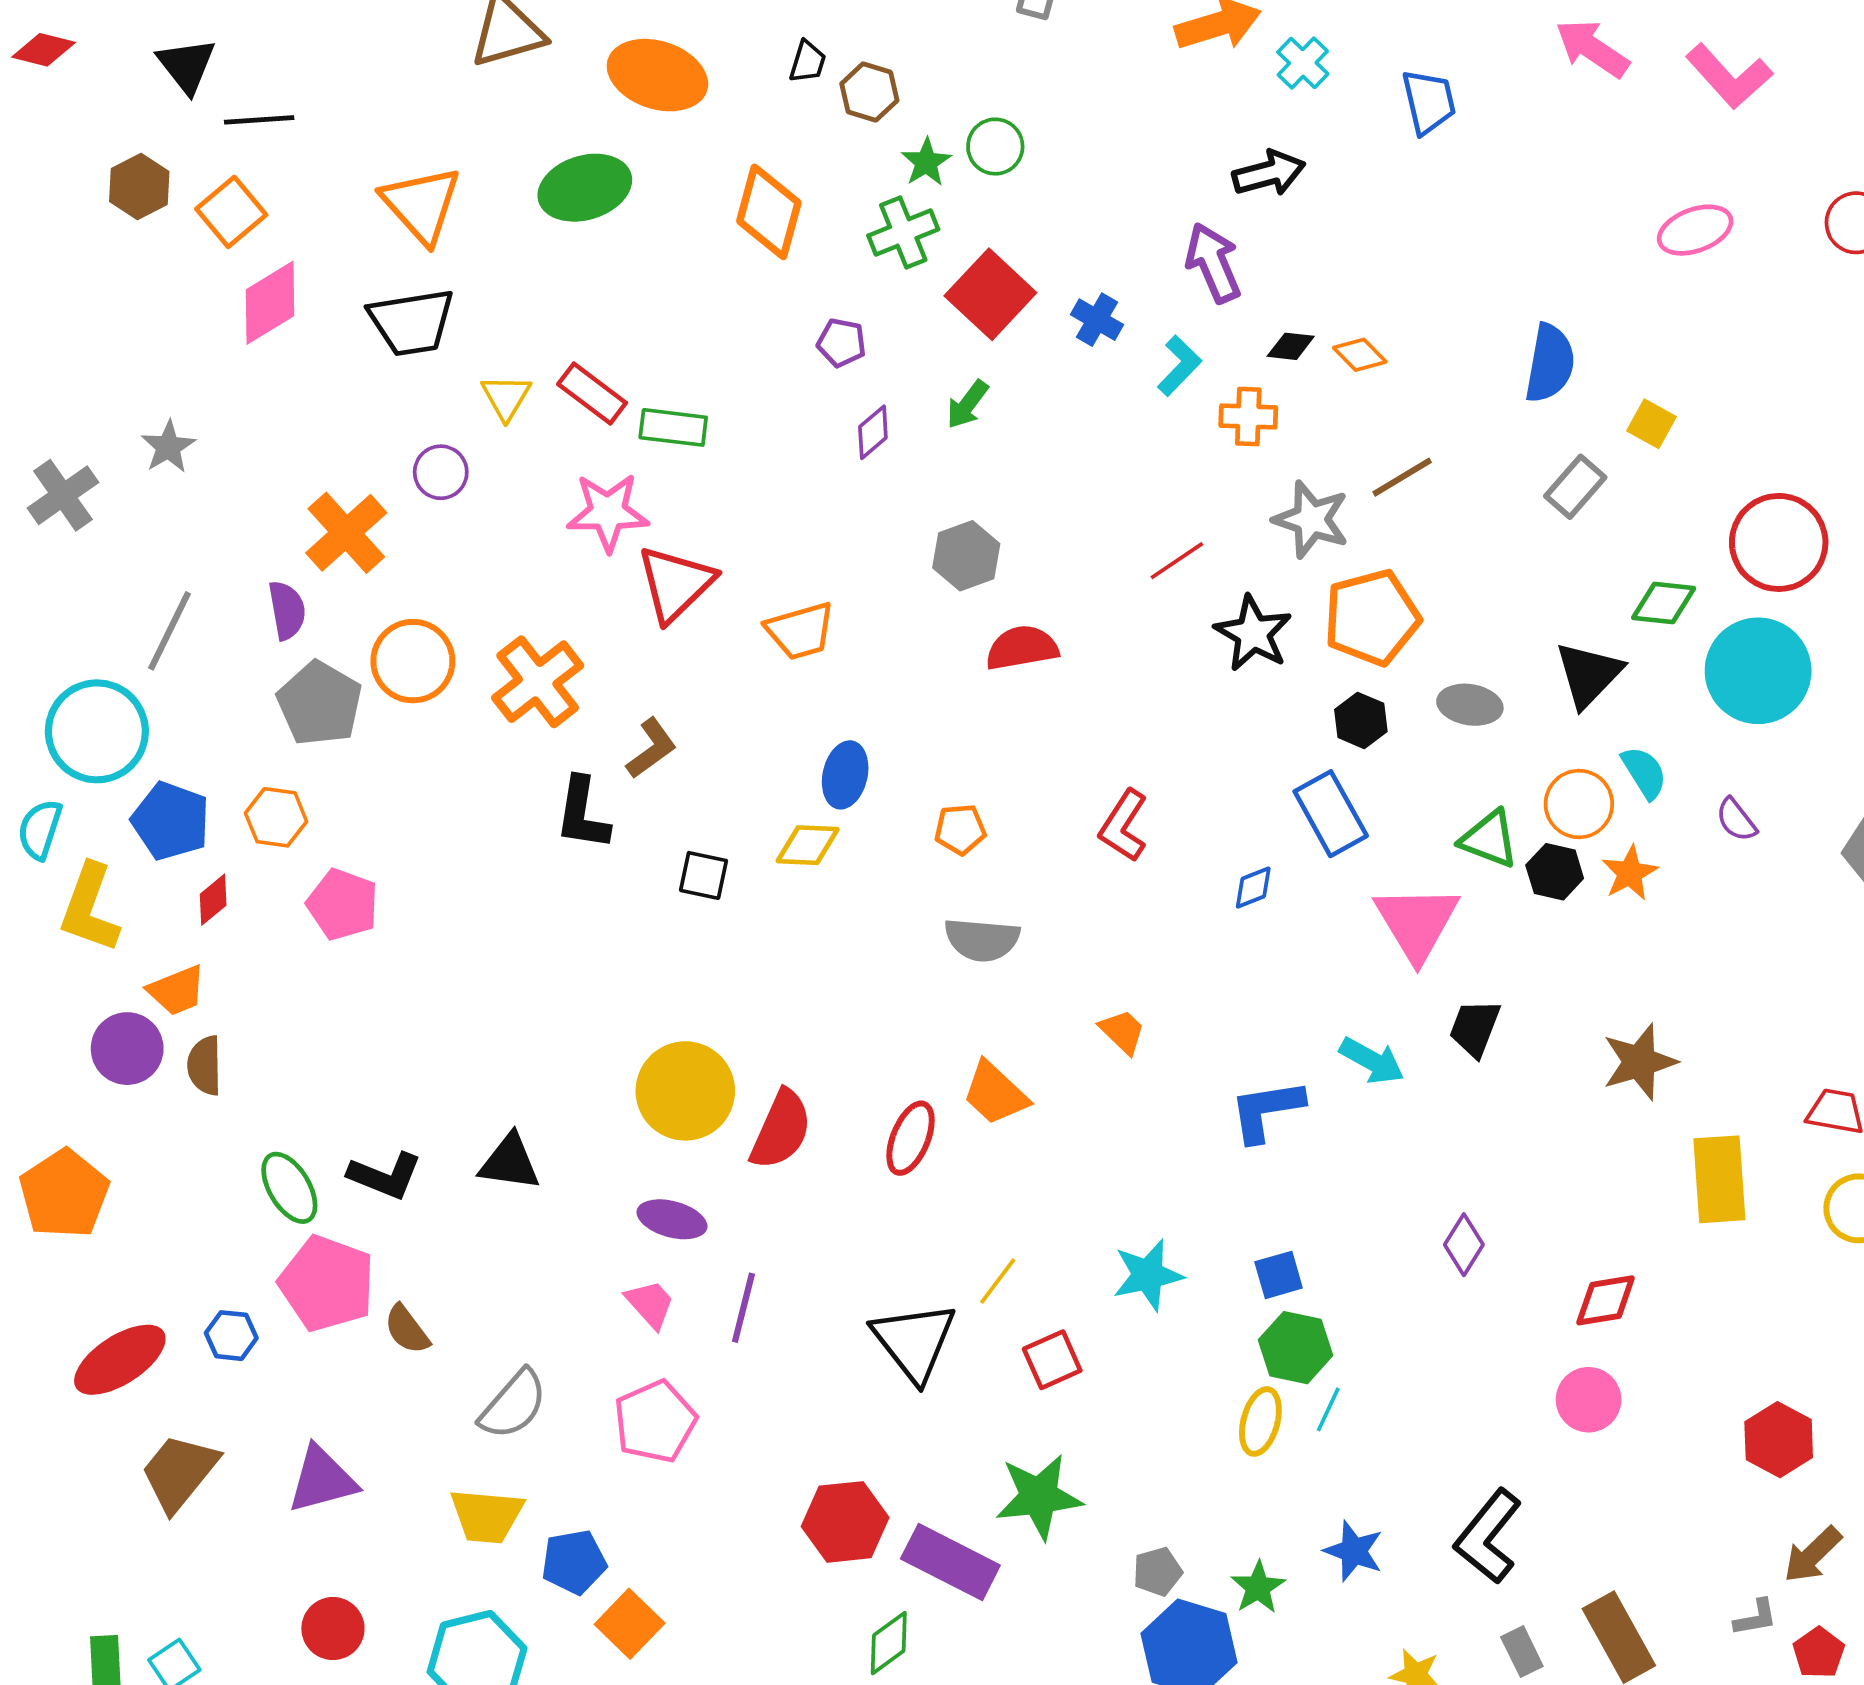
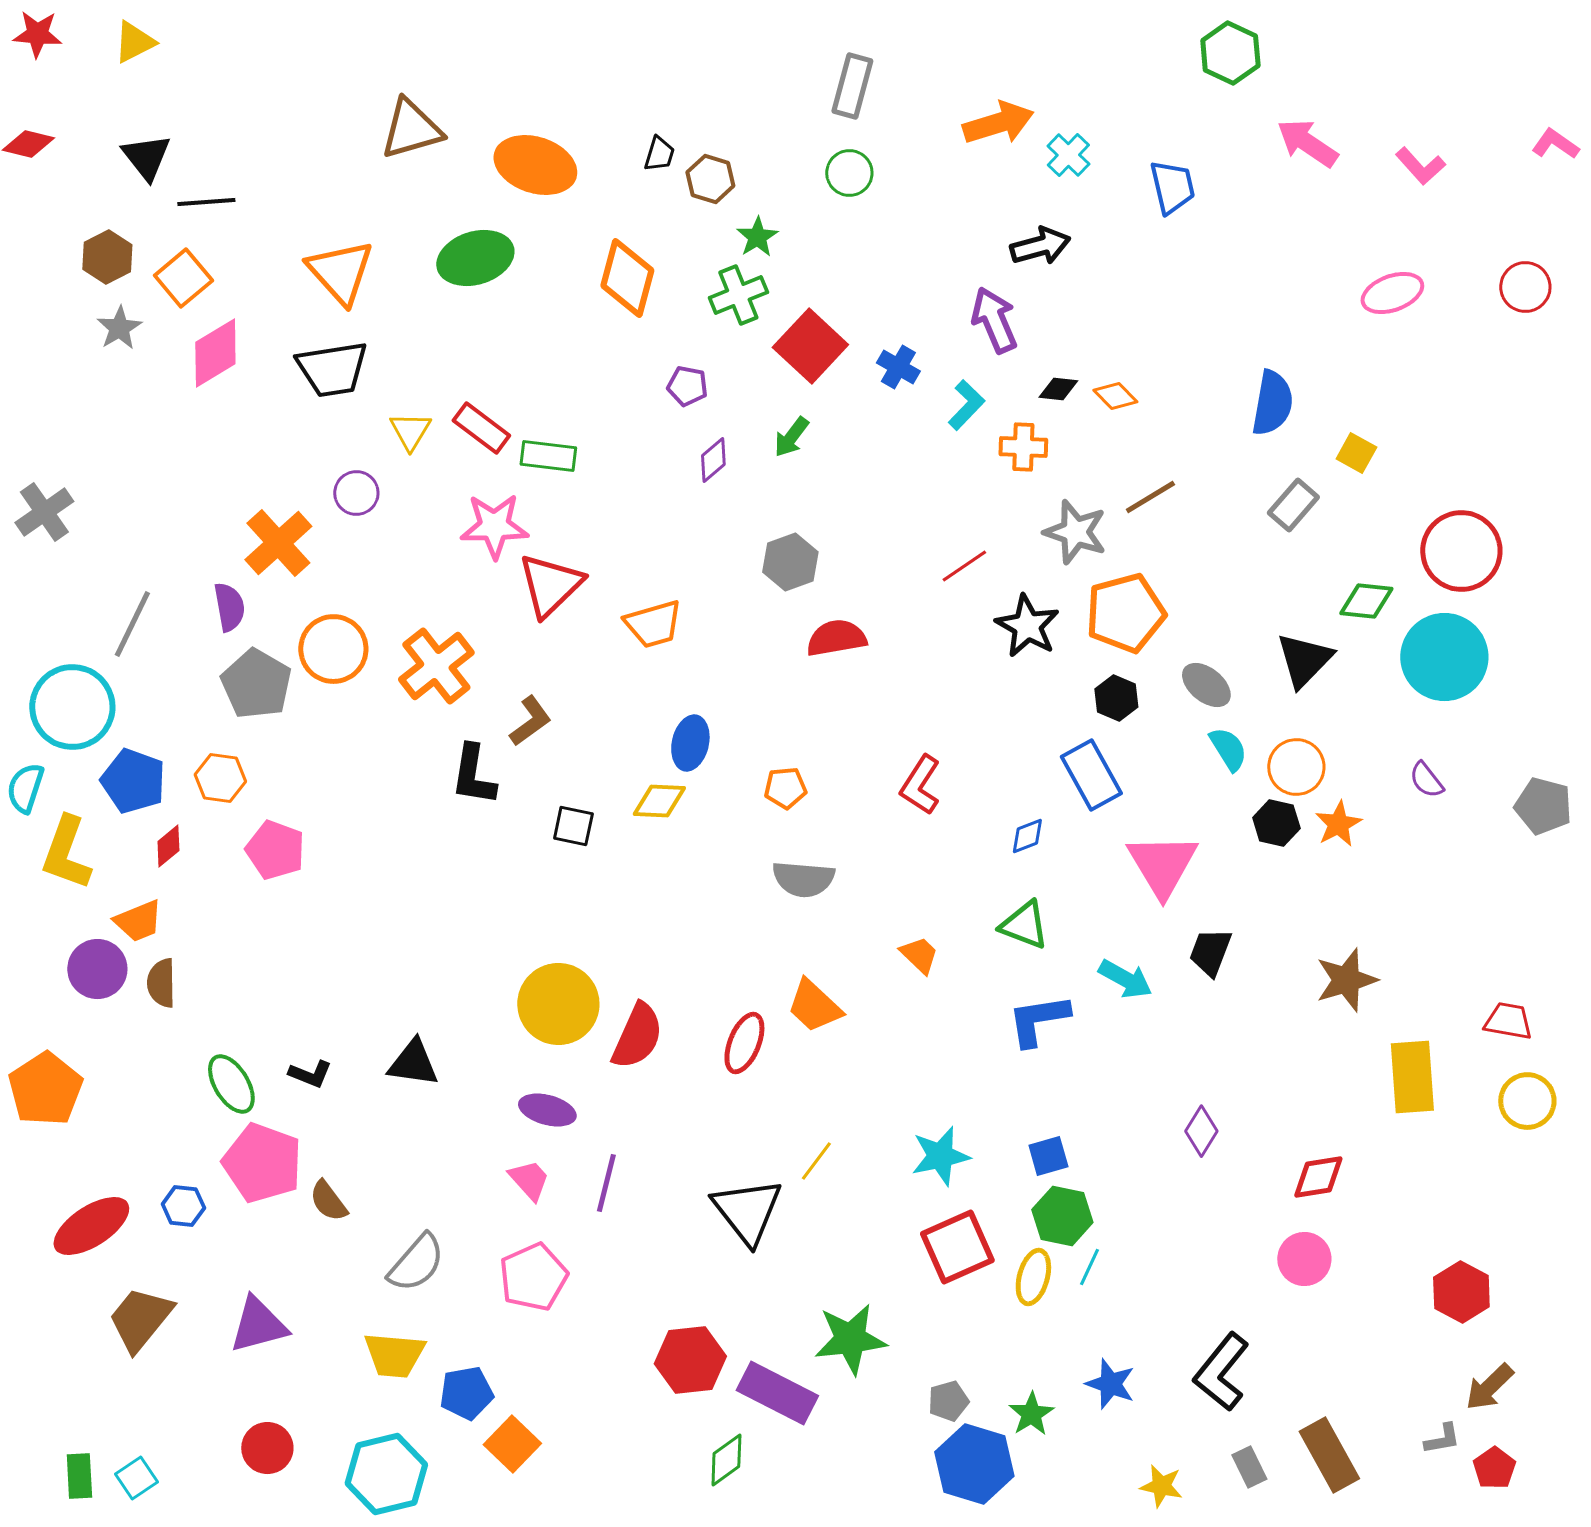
pink L-shape: (1729, 76) -> (1420, 166), size x0.7
green circle: (995, 147) -> (849, 173), moved
gray star: (168, 447) -> (119, 328), moved
gray ellipse: (1470, 705) -> (1206, 685), turned 30
cyan semicircle: (1644, 773) -> (1228, 749), moved
green triangle: (1489, 839) -> (1024, 925), moved
black L-shape: (385, 1176) -> (310, 1074), size x0.7
red square: (1052, 1360) -> (957, 1247), moved, size x1.5

